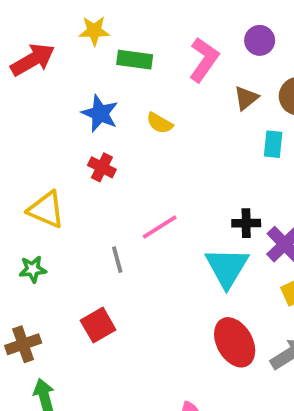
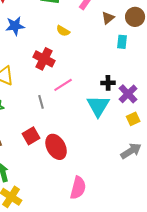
blue star: (100, 113) -> (15, 26), moved, turned -30
red cross: (102, 167) -> (44, 59), moved, size x1.5
red ellipse: (235, 342) -> (56, 147), moved

